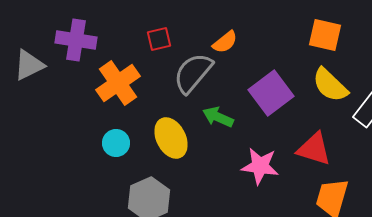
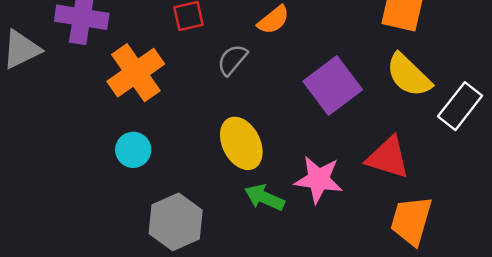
gray semicircle: (193, 73) -> (232, 60), size x0.6
green arrow: (218, 117) -> (264, 197), moved
yellow ellipse: (171, 138) -> (241, 143), moved

